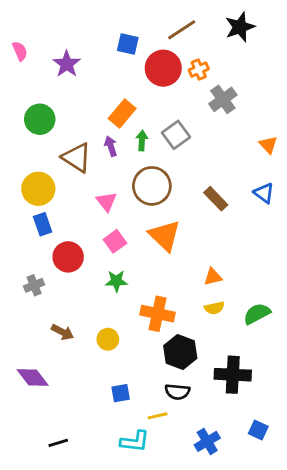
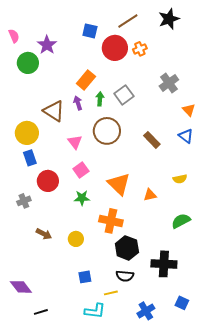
gray cross: (223, 99) -> (169, 83), moved
green circle: (40, 119) -> (28, 63), moved
orange triangle: (268, 145) -> (189, 110), moved
orange triangle: (165, 236) -> (119, 184), moved
yellow semicircle: (214, 308) -> (180, 179), moved
purple diamond: (33, 378) -> (21, 287), moved

